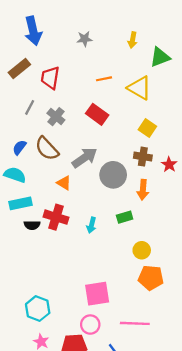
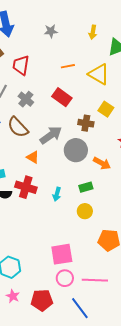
brown cross: (143, 157) -> (86, 123), moved
orange arrow: (143, 190) -> (102, 163), turned -66
yellow circle: (142, 250) -> (85, 211), moved
pink circle: (90, 325) -> (65, 278), moved

